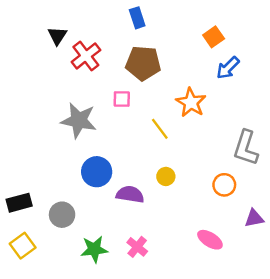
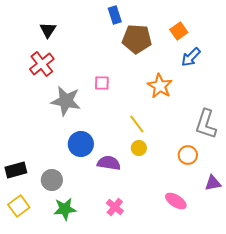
red cross: (86, 56) -> (42, 64), moved
brown pentagon: (143, 63) -> (137, 39), moved
yellow line: (160, 129) -> (137, 124), moved
green star: (94, 249) -> (65, 209), moved

